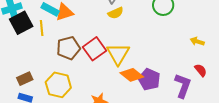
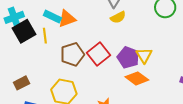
yellow triangle: (118, 54) -> (144, 55), moved, size x0.7
brown rectangle: (25, 79) -> (22, 83), moved
purple pentagon: (149, 79) -> (128, 57), moved

